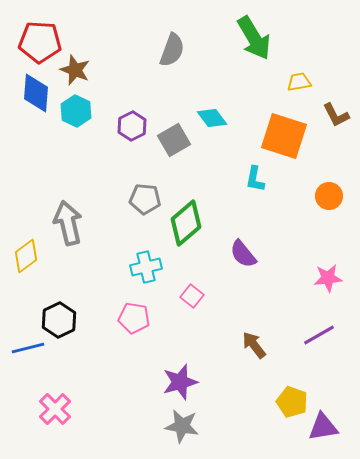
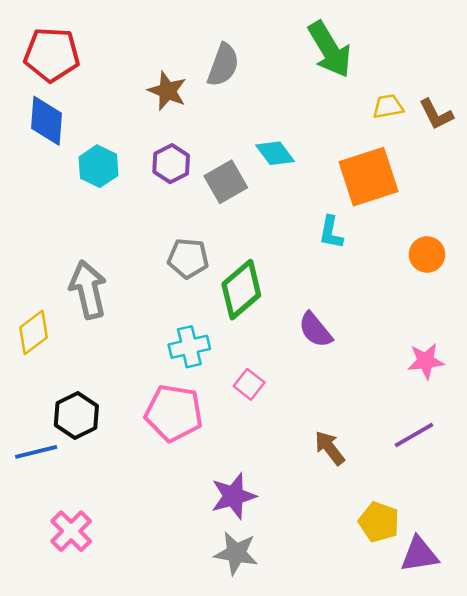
brown star: (75, 70) -> (167, 91), moved
cyan hexagon: (76, 111) -> (98, 166), moved
brown L-shape: (336, 115) -> (436, 114), moved
orange square: (284, 136) -> (369, 177), turned -36
pink pentagon: (134, 318) -> (174, 413), size x1.4

